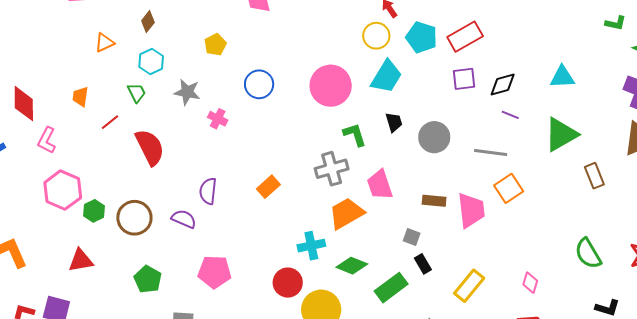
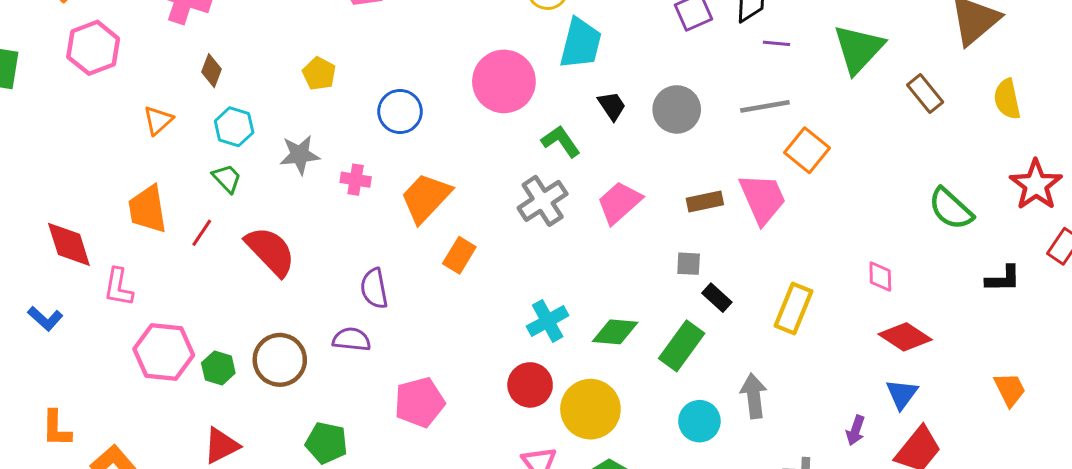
orange trapezoid: (80, 97) -> (148, 209), size x1.6
pink trapezoid: (380, 185) -> (619, 203), turned 84
orange trapezoid: (346, 213) -> (426, 198), moved

